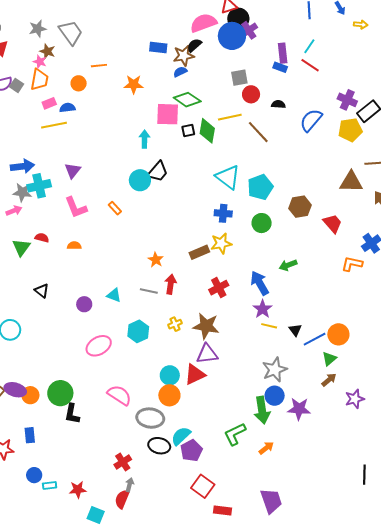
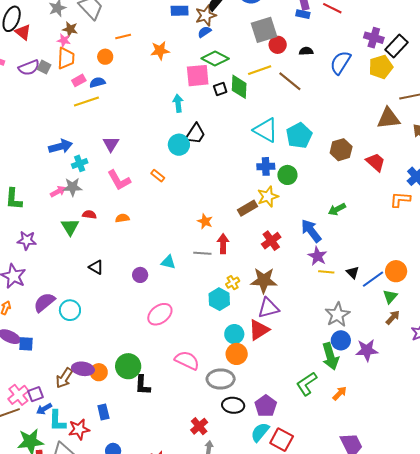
gray square: (239, 78) -> (264, 30), size x1.5
cyan cross: (39, 186) -> (80, 163), size x0.7
gray star: (22, 192) -> (72, 187), moved
green circle: (262, 223) -> (287, 175), moved
cyan hexagon: (138, 331) -> (219, 299), moved
cyan semicircle: (181, 436) -> (260, 432), moved

